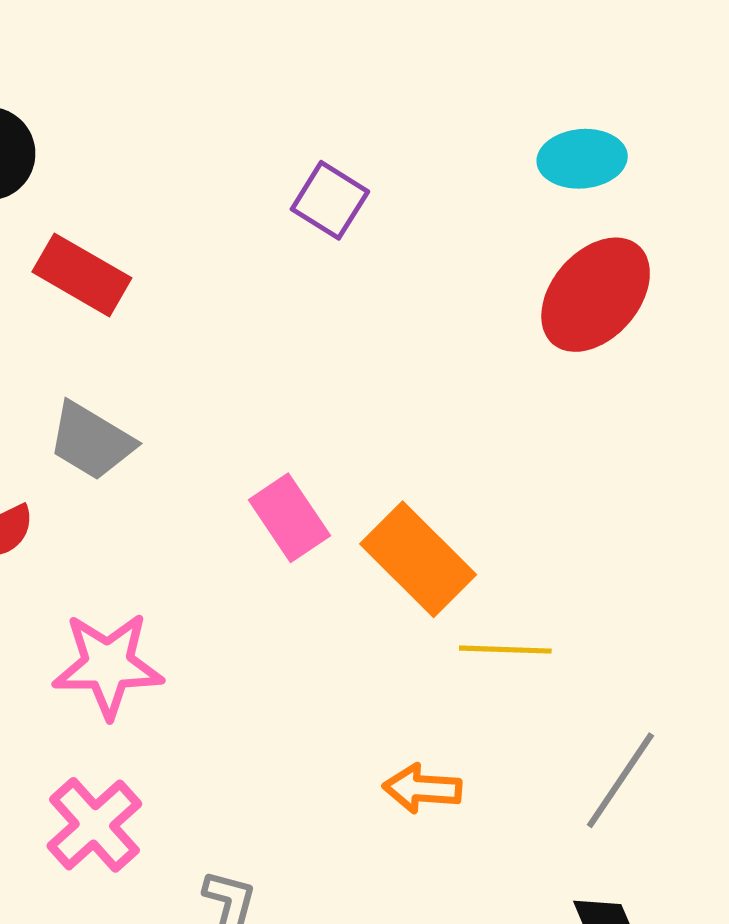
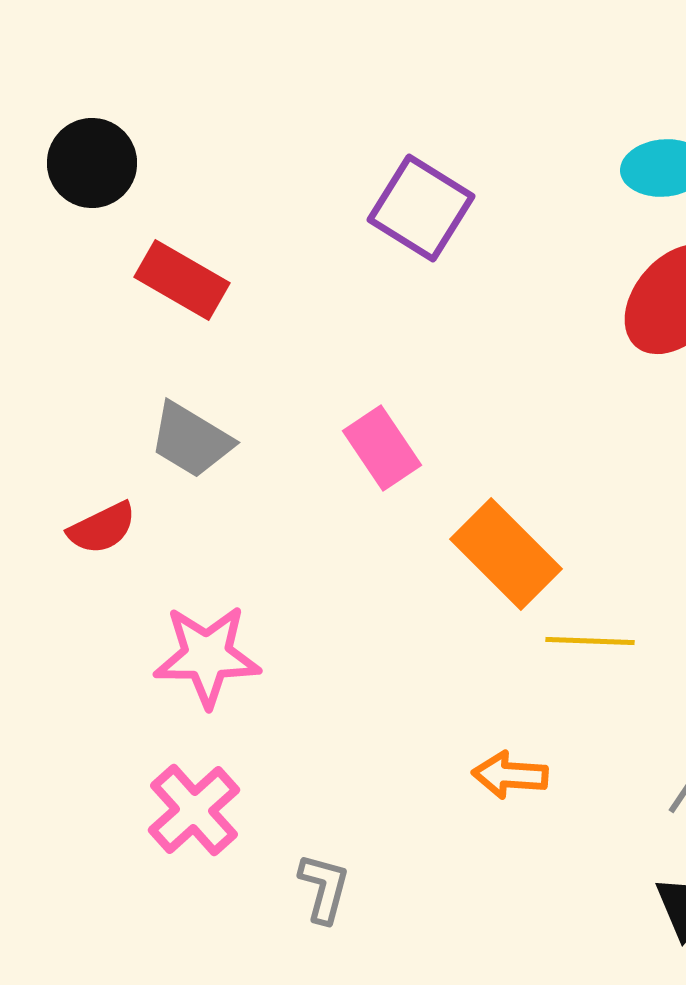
purple square: (330, 200) -> (421, 208), size x1.4
pink rectangle: (289, 518) -> (382, 448), moved

